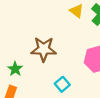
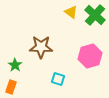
cyan square: (62, 84) -> (58, 79), turned -32

